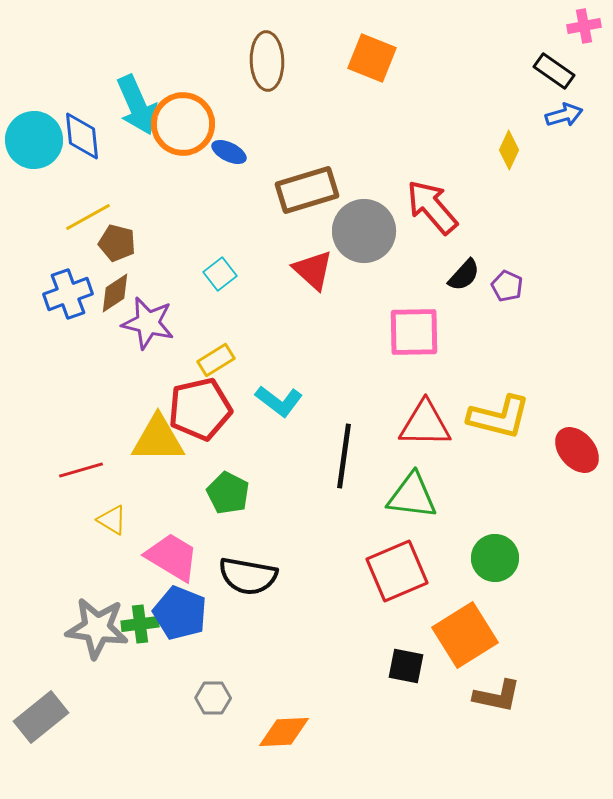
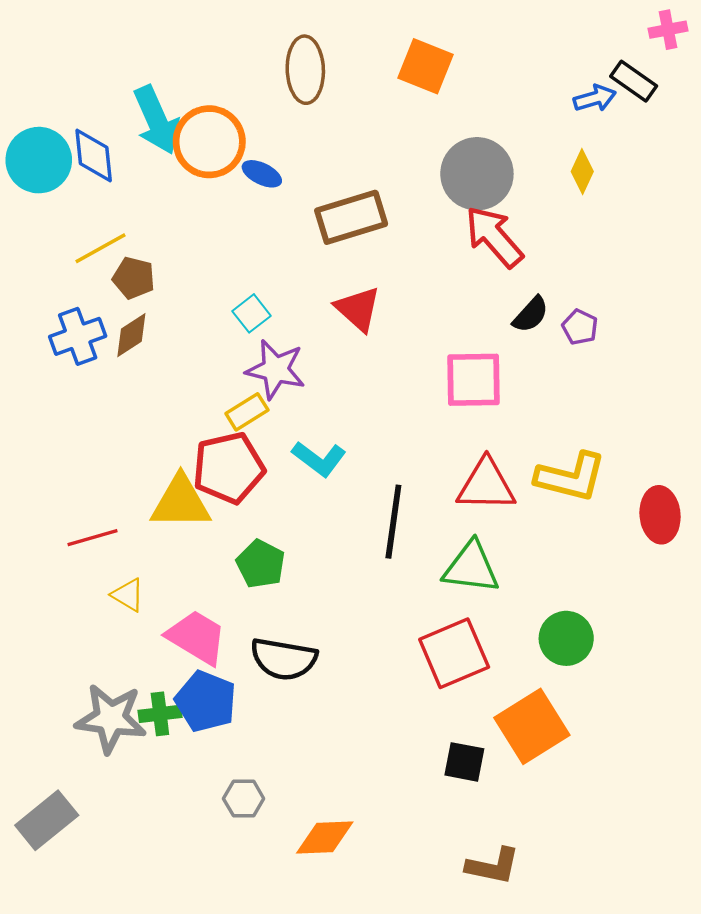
blue arrow: (564, 115) -> (595, 98), moved
gray circle: (364, 231) -> (477, 174), moved
purple star: (148, 323) -> (276, 369), moved
red ellipse: (577, 450) -> (660, 515), turned 36
brown L-shape: (497, 696) -> (493, 866), moved

